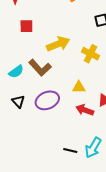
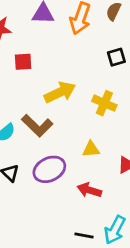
red square: (26, 26) -> (23, 62), moved
red arrow: (85, 110) -> (89, 190), moved

